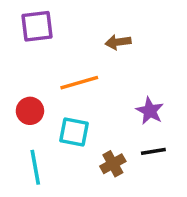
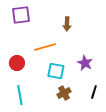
brown arrow: (118, 42) -> (67, 24), turned -80
cyan square: (74, 132) -> (56, 71), moved
black line: (153, 151) -> (94, 92), moved, turned -64

